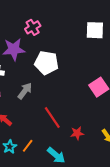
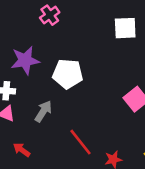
pink cross: (33, 27) -> (50, 15), moved

